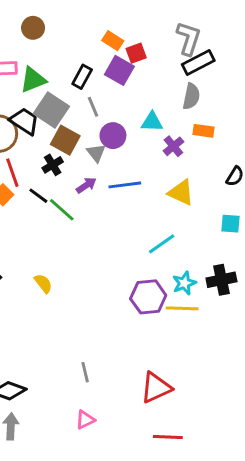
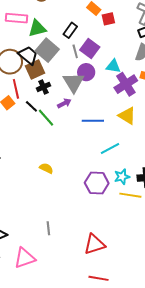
purple square: (119, 70) -> (90, 48), moved
brown square: (65, 140) -> (35, 69), moved, turned 30
purple cross: (173, 146) -> (126, 84), size x1.6
gray triangle: (96, 153) -> (74, 82), size x1.6
blue line: (125, 185) -> (93, 121), moved
yellow semicircle: (43, 283) -> (46, 168), moved, turned -32
yellow line: (182, 308) -> (130, 195), moved
pink triangle: (85, 420) -> (25, 258), moved, size x1.6

